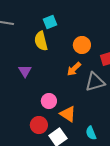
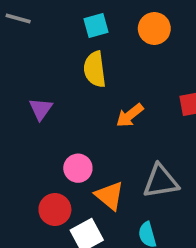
yellow semicircle: (41, 41) -> (95, 69), moved
orange circle: (82, 45) -> (154, 28), moved
gray triangle: (95, 82) -> (161, 181), moved

